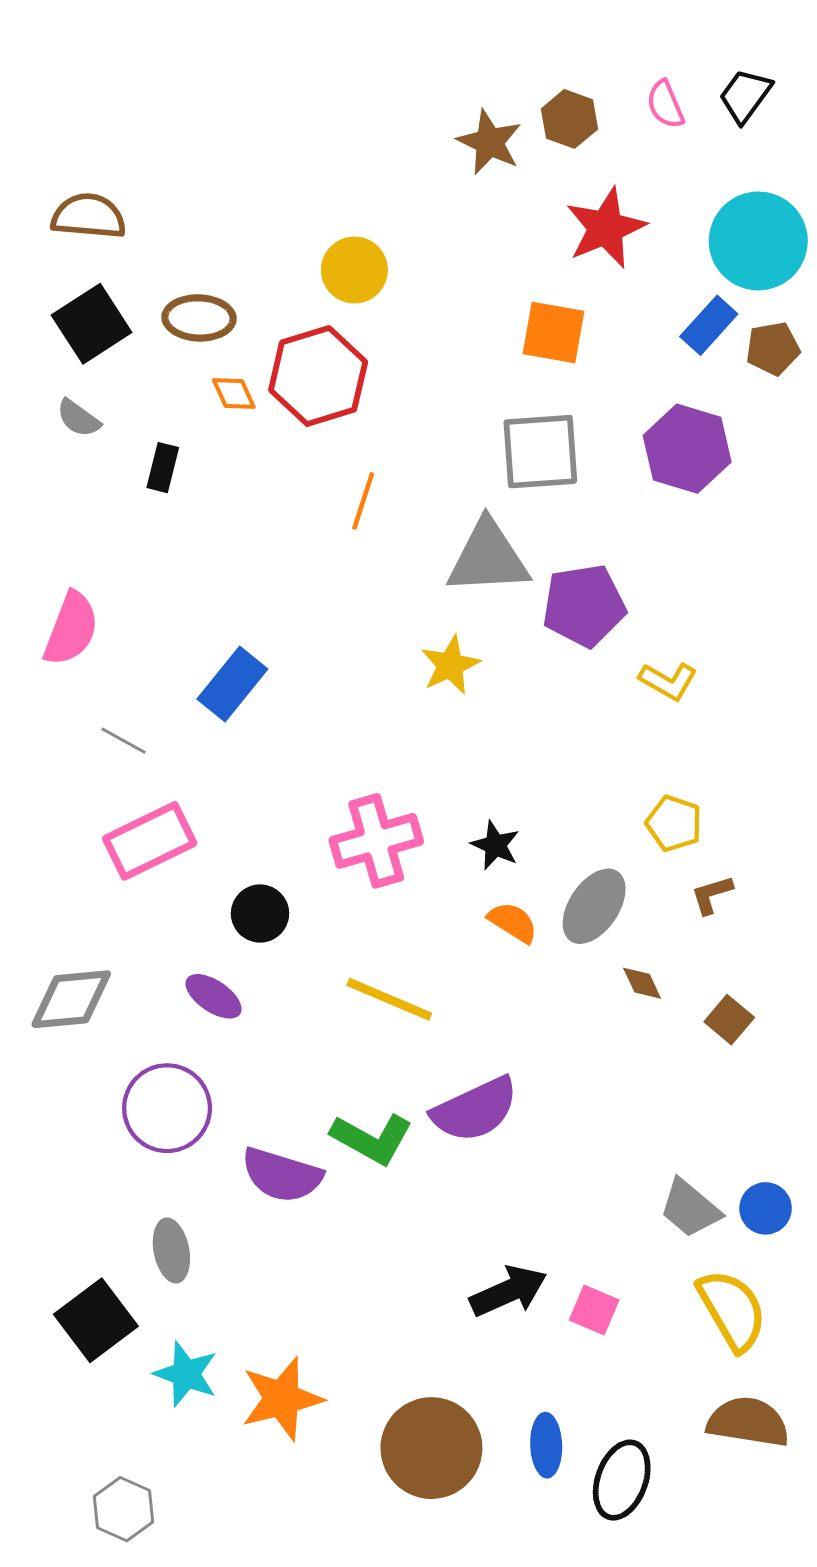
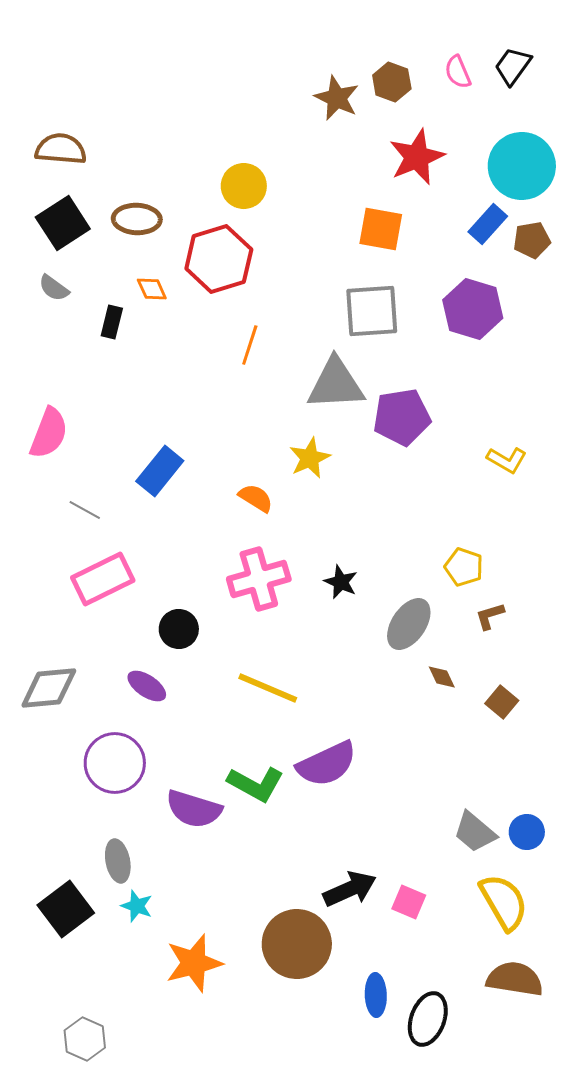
orange diamond: (234, 393) -> (152, 289), moved
yellow L-shape: (668, 681) -> (507, 460), moved
orange semicircle: (513, 922) -> (256, 498), moved
cyan star: (186, 1374) -> (137, 906), moved, size x0.7
brown circle: (431, 1448) -> (297, 944), moved

